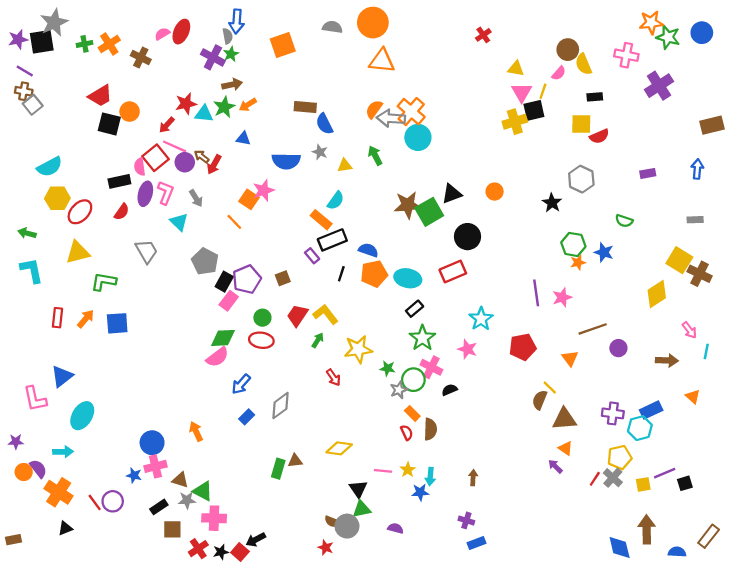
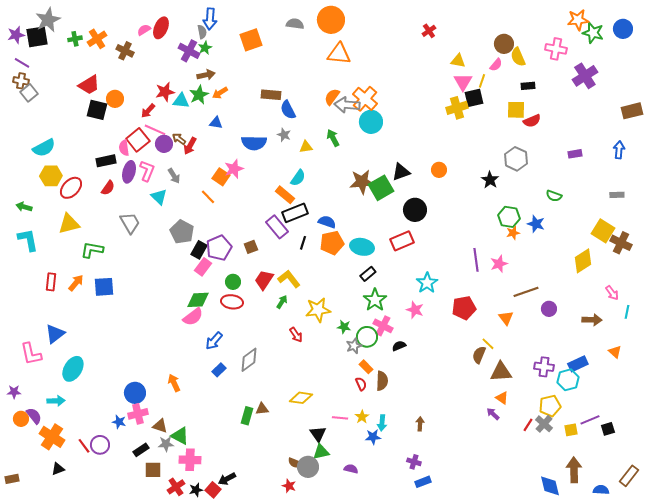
purple rectangle: (312, 256) -> (277, 227), size x1.6

